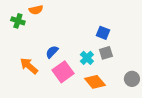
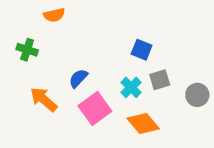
green cross: (18, 21) -> (27, 50), moved
blue square: (103, 33) -> (142, 50), moved
gray circle: (132, 79) -> (197, 95), moved

